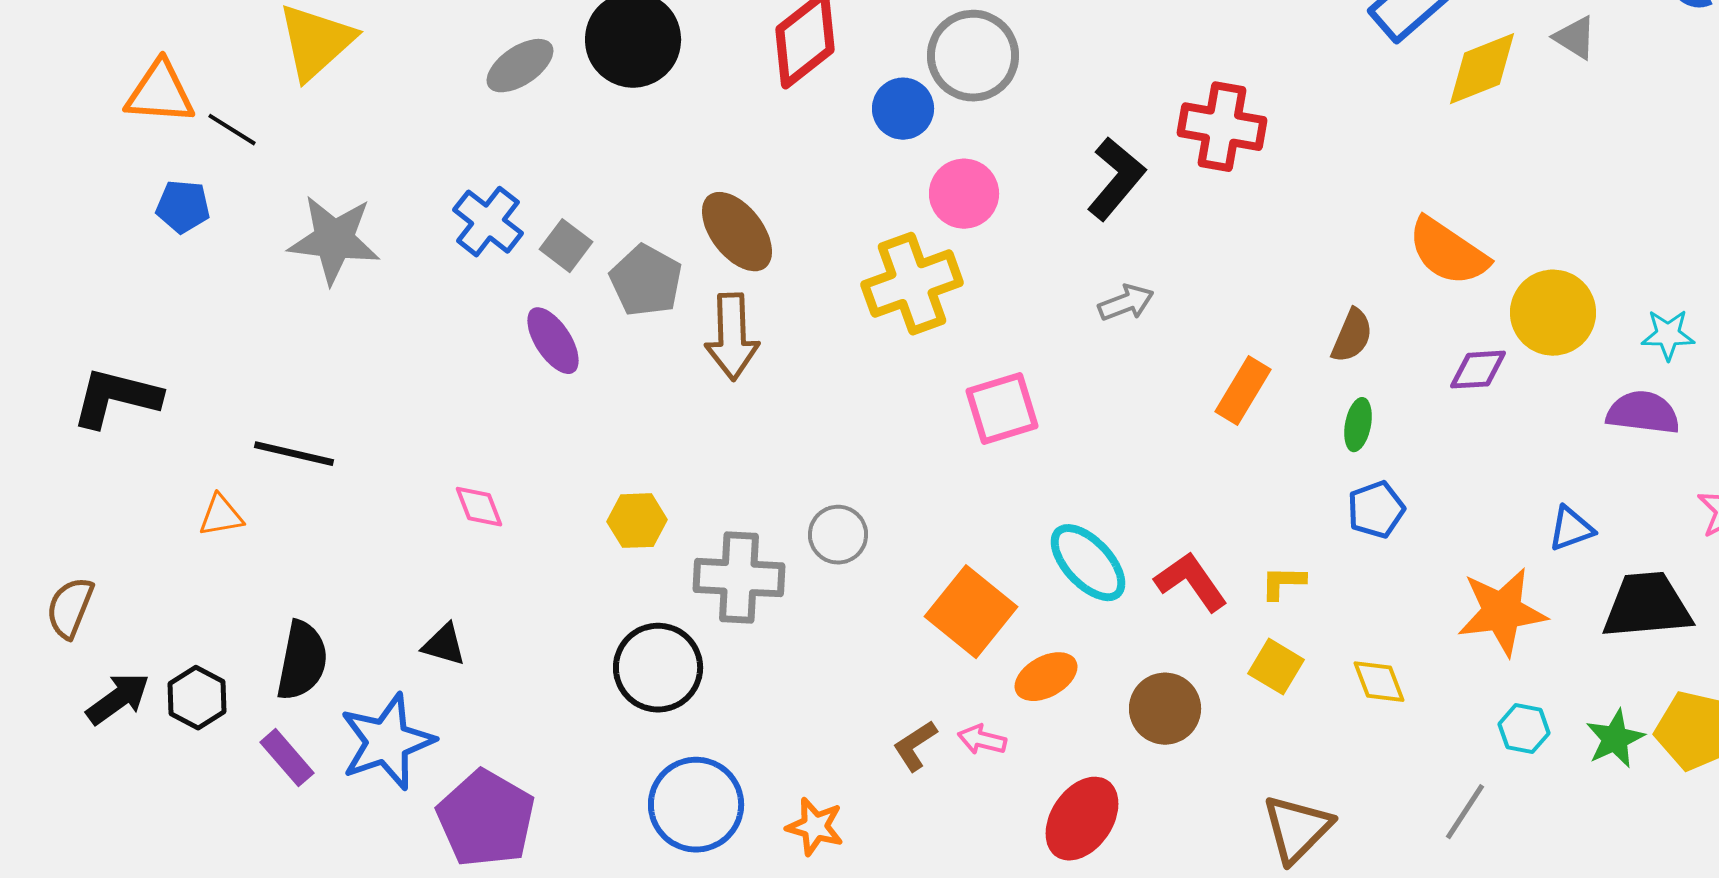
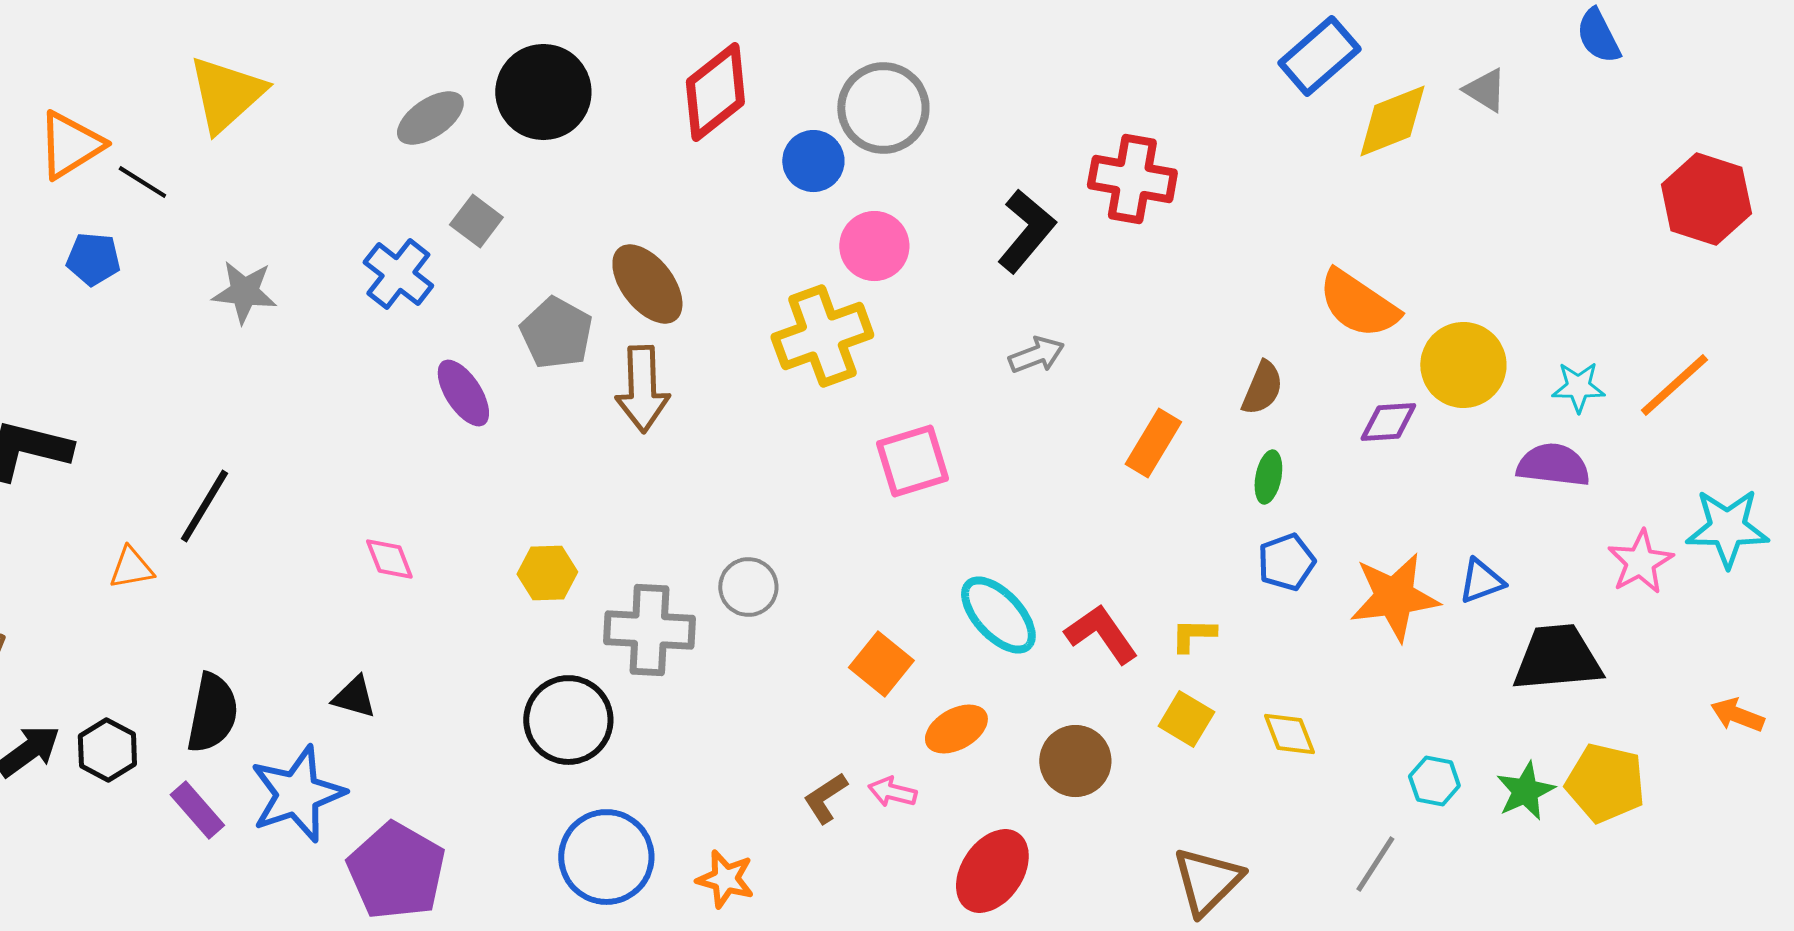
orange triangle: (160, 93) -> (70, 145), turned -36
gray star: (334, 240) -> (244, 292), size x0.7
gray square: (566, 246) -> (476, 221), moved
black line: (294, 454) -> (204, 506), turned -72
orange square: (971, 612) -> (881, 664), size x0.7
orange star: (1502, 612) -> (1394, 597), moved

